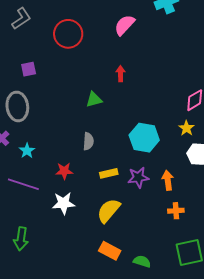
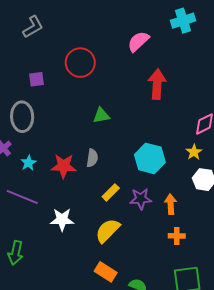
red circle: (68, 34) -> (80, 63), moved
red arrow: (121, 74) -> (157, 84), moved, size x1.8
red star: (64, 171) -> (64, 166), moved, size x1.4
yellow rectangle: (109, 173) -> (111, 192), turned -36

